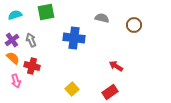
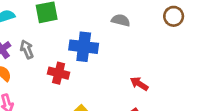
brown circle: (134, 25) -> (174, 16), moved
red cross: (32, 66) -> (59, 73), moved

